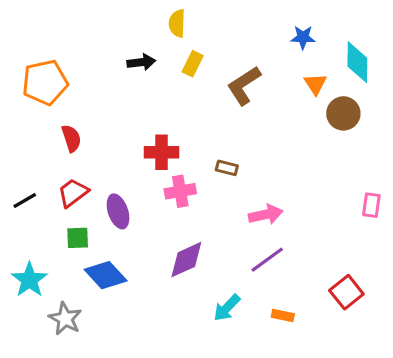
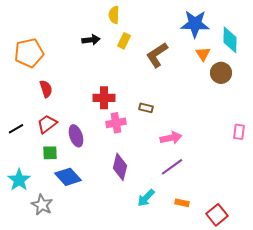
blue star: (303, 37) -> (195, 24), size x1.8
purple diamond: (186, 260) -> (120, 167), turned -52
red square: (346, 292) -> (217, 215), moved

